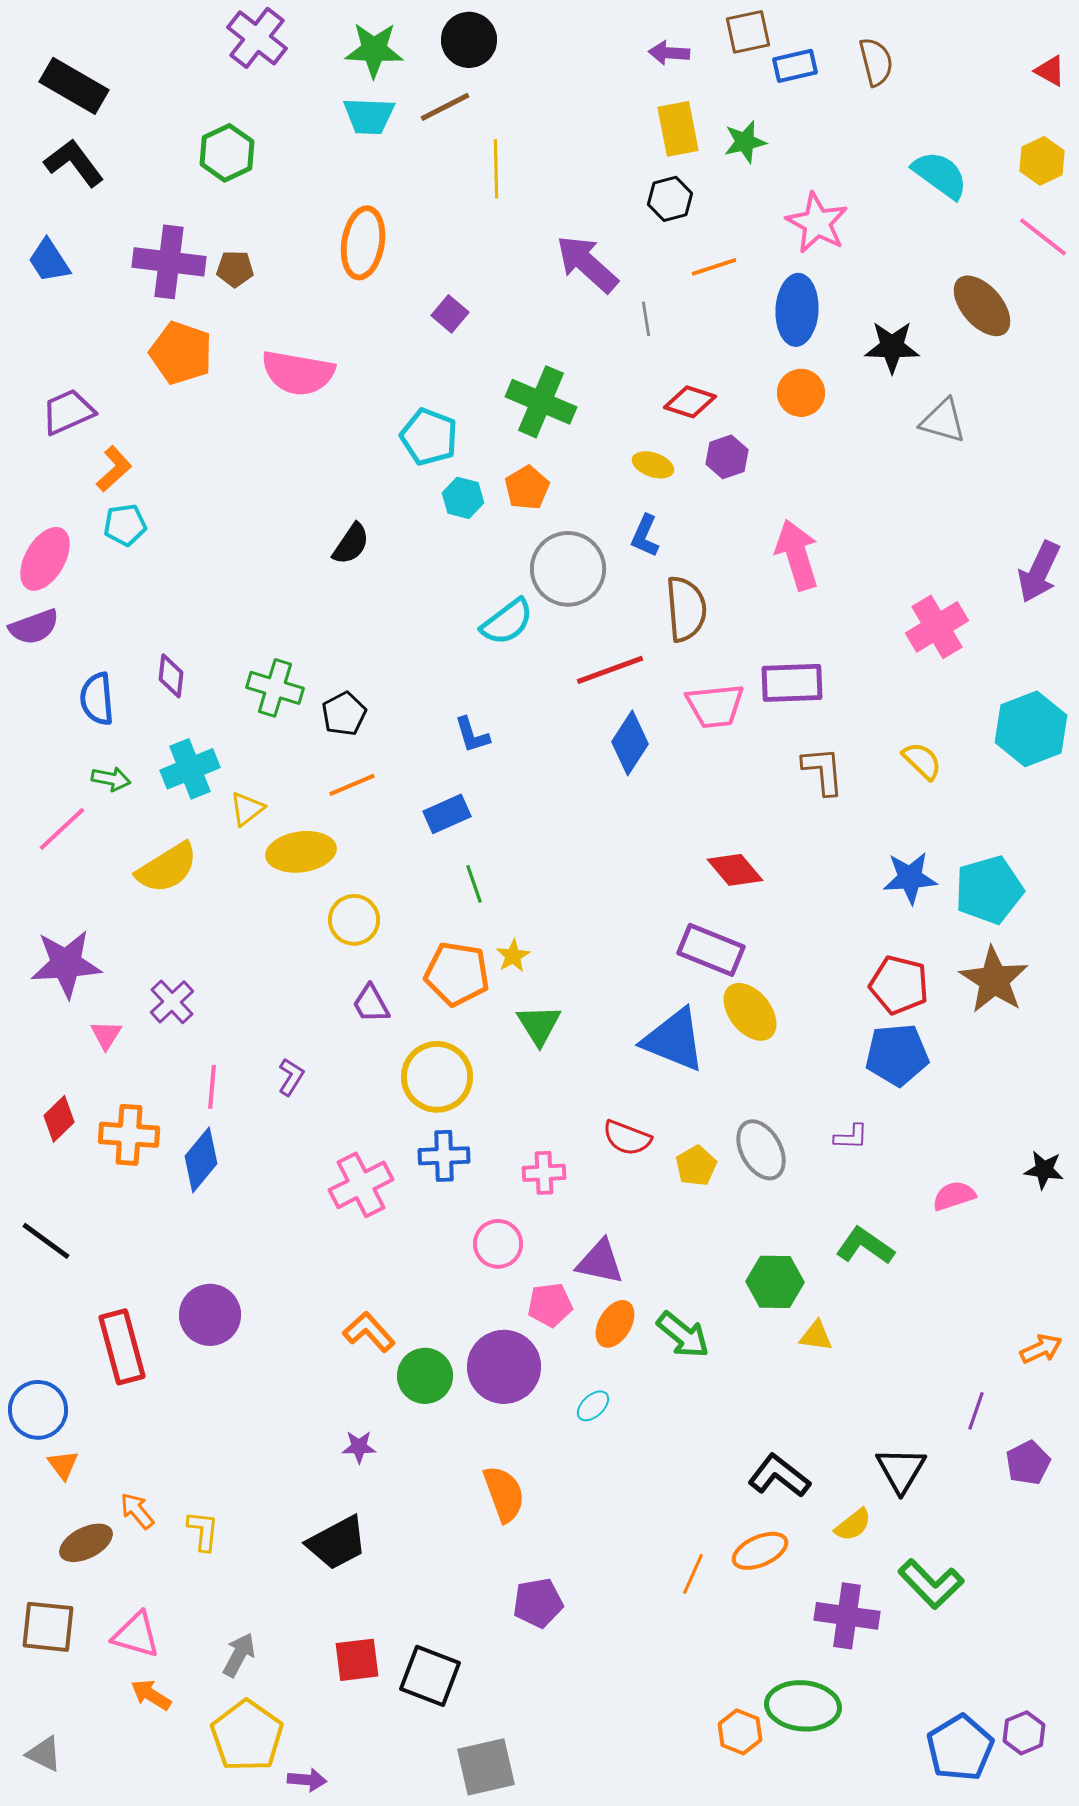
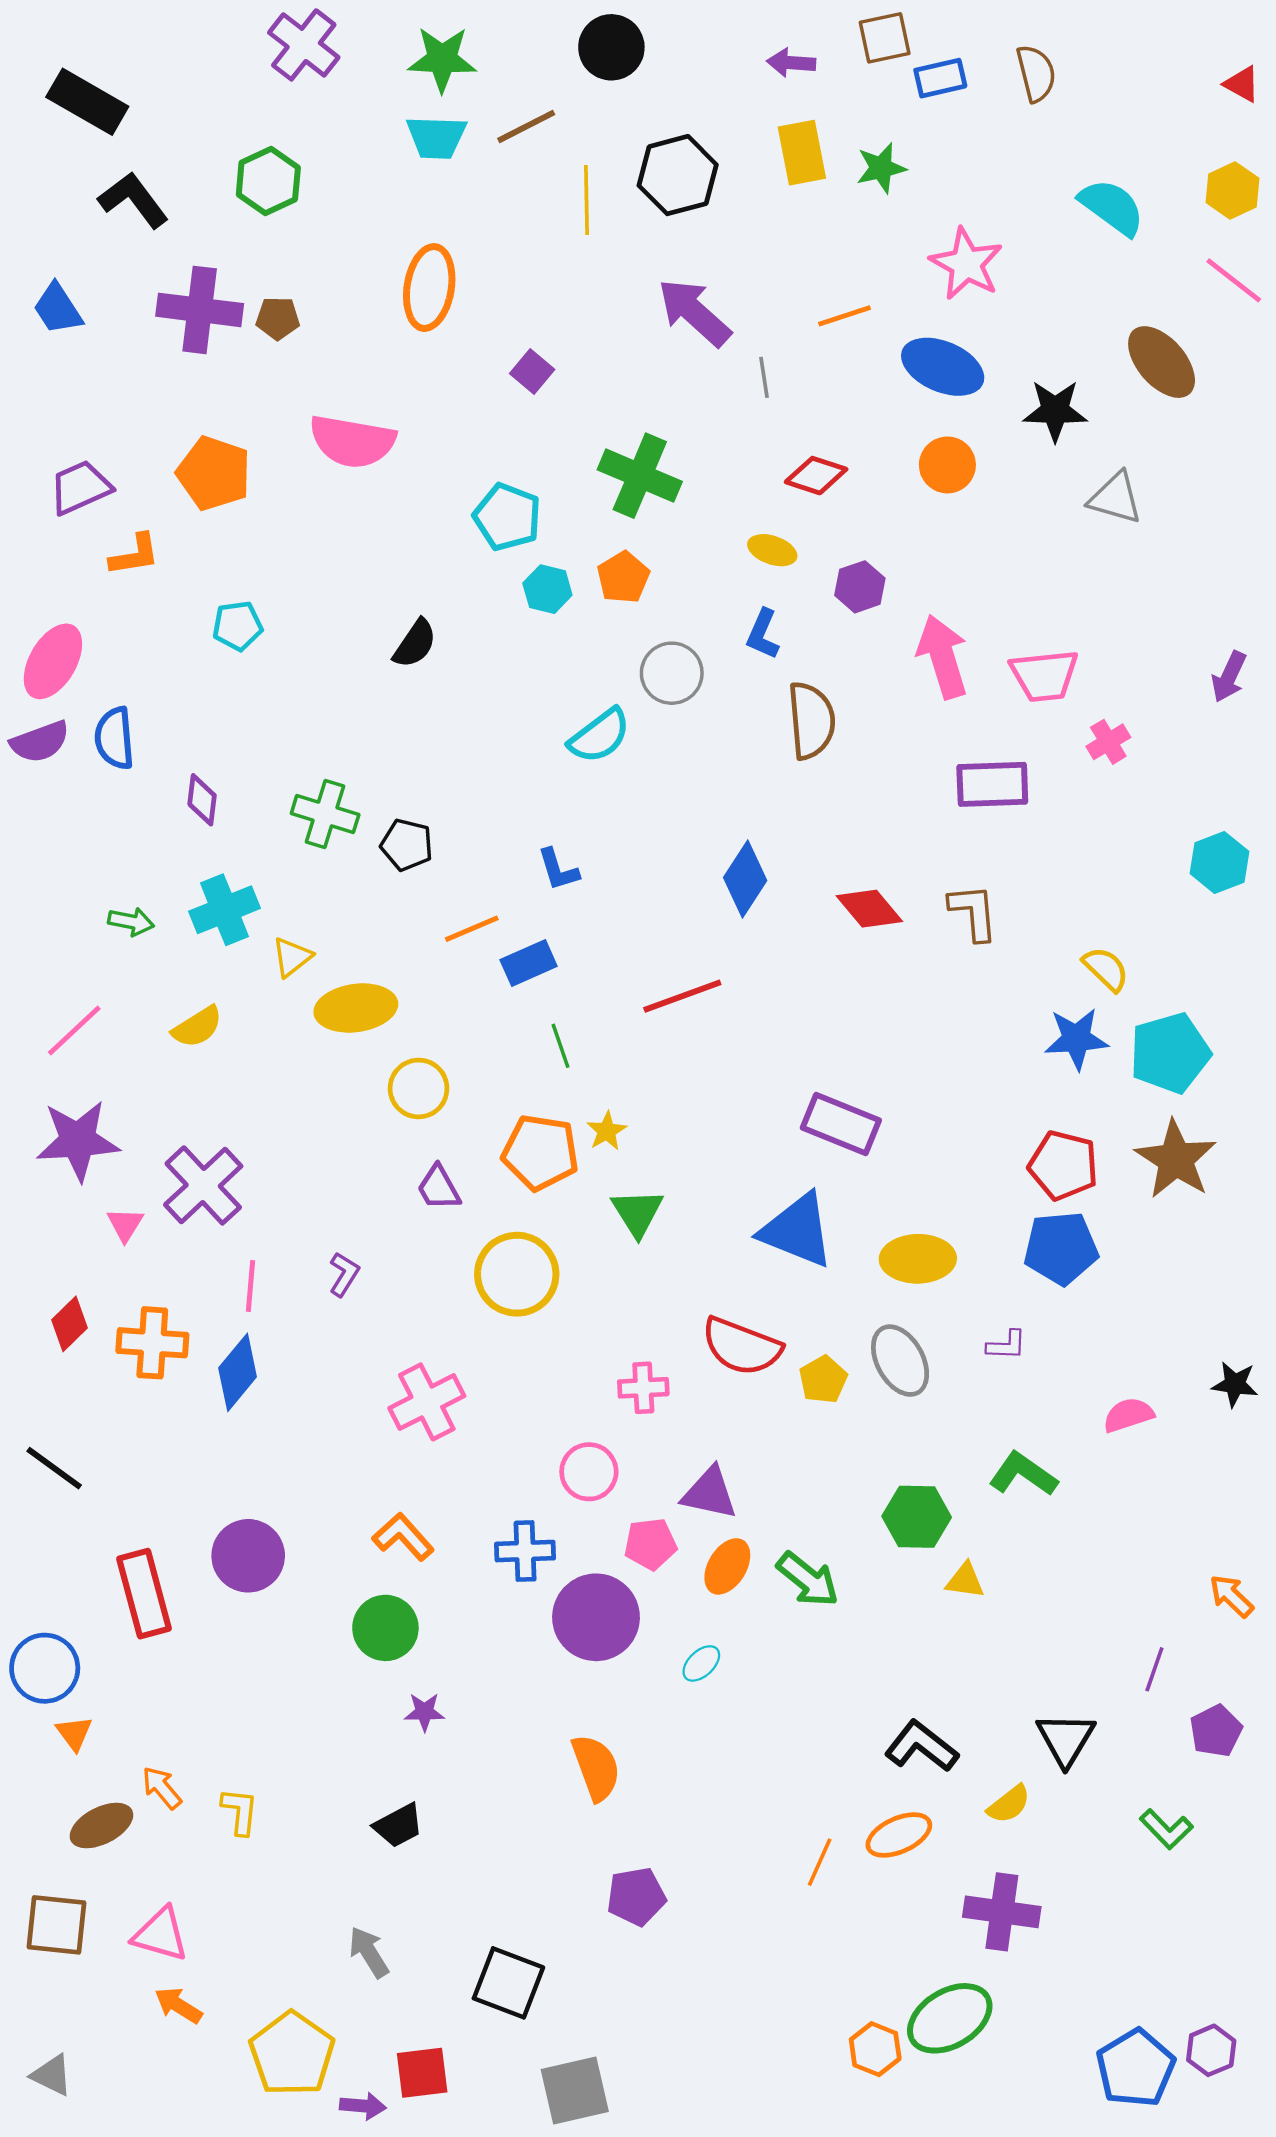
black circle: (469, 40) -> (611, 47), moved
black L-shape: (74, 163) -> (133, 200), moved
black hexagon: (670, 199) -> (678, 175), moved, size x1.5
blue ellipse: (797, 310) -> (943, 367), turned -70
orange pentagon: (181, 353) -> (214, 473), moved
purple hexagon: (727, 457) -> (860, 587), moved
orange L-shape: (114, 469) -> (135, 555), turned 33
cyan pentagon: (125, 525) -> (238, 626), moved
gray circle: (568, 569) -> (672, 673), size x0.7
purple arrow: (1039, 572) -> (1229, 677), size x0.7
pink cross: (937, 627) -> (1108, 742), size x0.6
red line: (610, 670) -> (682, 996), moved
purple rectangle: (792, 683) -> (992, 784), moved
blue semicircle: (97, 699) -> (114, 738), moved
pink trapezoid: (715, 706) -> (1044, 676), moved
black pentagon: (344, 714) -> (407, 845), turned -30
cyan hexagon: (1031, 729) -> (1219, 862), size x0.7
yellow semicircle: (922, 761) -> (1106, 969), moved
orange line: (352, 785) -> (472, 929), moved
pink line: (62, 829) -> (74, 1030), moved
yellow semicircle: (167, 868) -> (197, 1027), size x0.7
red diamond: (735, 870) -> (869, 909), moved
purple cross: (172, 1002) -> (203, 1185), size x1.5
yellow ellipse: (750, 1012) -> (918, 1259), moved, turned -52
red semicircle: (627, 1138) -> (742, 1346), size x1.4
blue cross: (444, 1156) -> (525, 1551), moved
orange L-shape: (369, 1332) -> (403, 1537), moved
orange arrow: (1041, 1349) -> (1231, 1596), turned -111
green circle: (425, 1376) -> (385, 1628), moved
black trapezoid: (337, 1543) -> (398, 1826), size x0.7
green L-shape: (931, 1584) -> (1166, 1829), moved, size x0.7
gray arrow: (239, 1655) -> (369, 1952), moved, turned -60
red square: (357, 1660) -> (422, 2073), moved
green ellipse: (803, 1706) -> (950, 2018), turned -36

